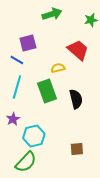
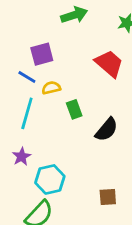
yellow semicircle: (58, 68) -> (51, 88), moved
green rectangle: (47, 91) -> (74, 109), moved, size x0.6
black semicircle: (76, 99) -> (106, 130), turned 54

